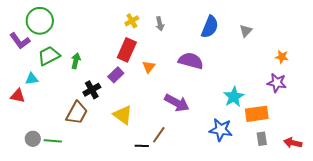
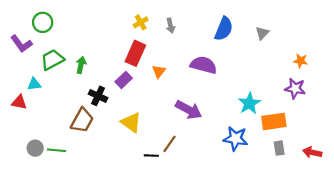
green circle: (40, 21) -> (43, 22), size x0.7
black cross: (92, 90) -> (98, 96), turned -36

